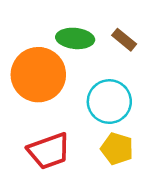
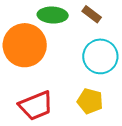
cyan circle: (109, 102) -> (100, 56), moved

